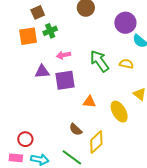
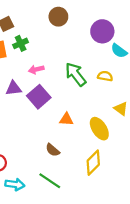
purple square: (65, 80) -> (39, 97), turned -30
yellow diamond: (96, 142) -> (93, 163), moved

